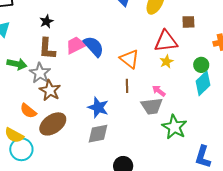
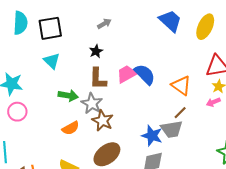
brown line: (127, 86) -> (180, 113), turned 48
pink arrow: (159, 91) -> (213, 102), moved, turned -56
gray trapezoid: (152, 106) -> (172, 129), moved
orange semicircle: (28, 111) -> (71, 128), moved, turned -66

